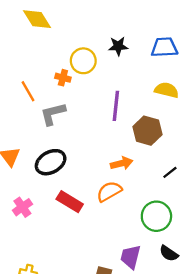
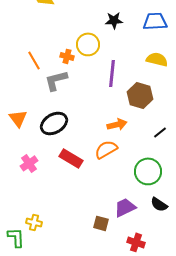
yellow circle: (83, 61) -> (88, 44), moved
orange cross: (63, 78) -> (67, 56), moved
purple trapezoid: (131, 257) -> (125, 207), turned 50

